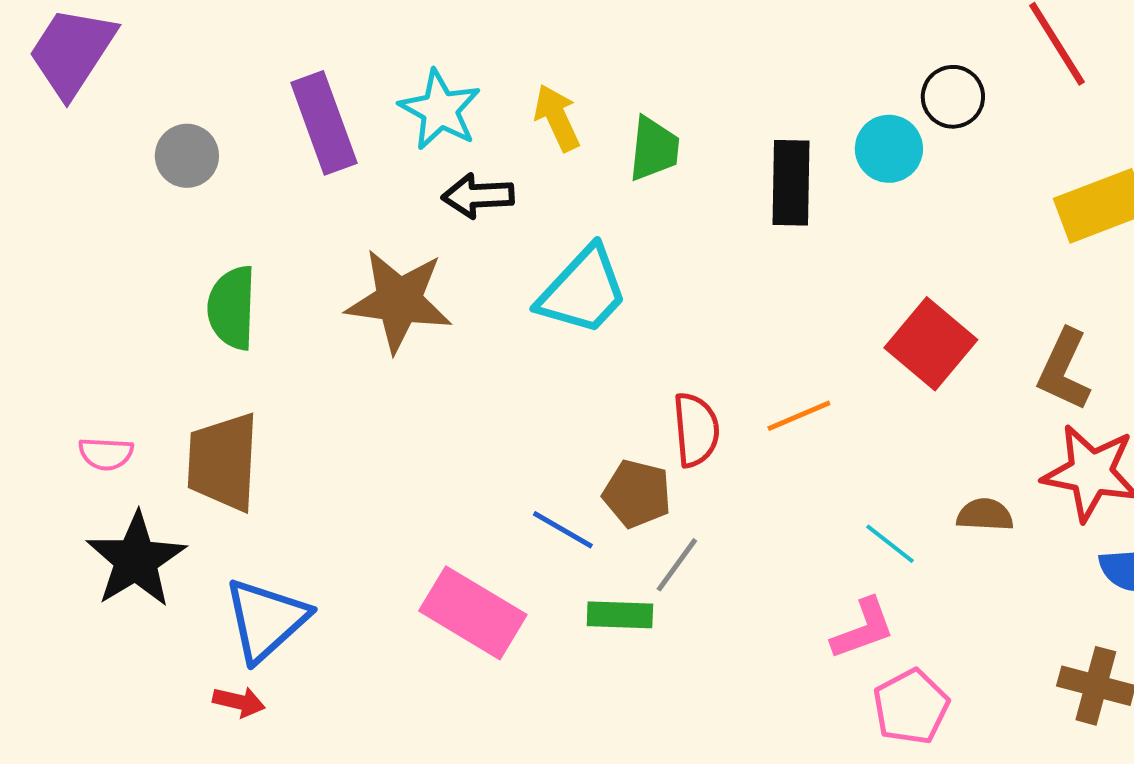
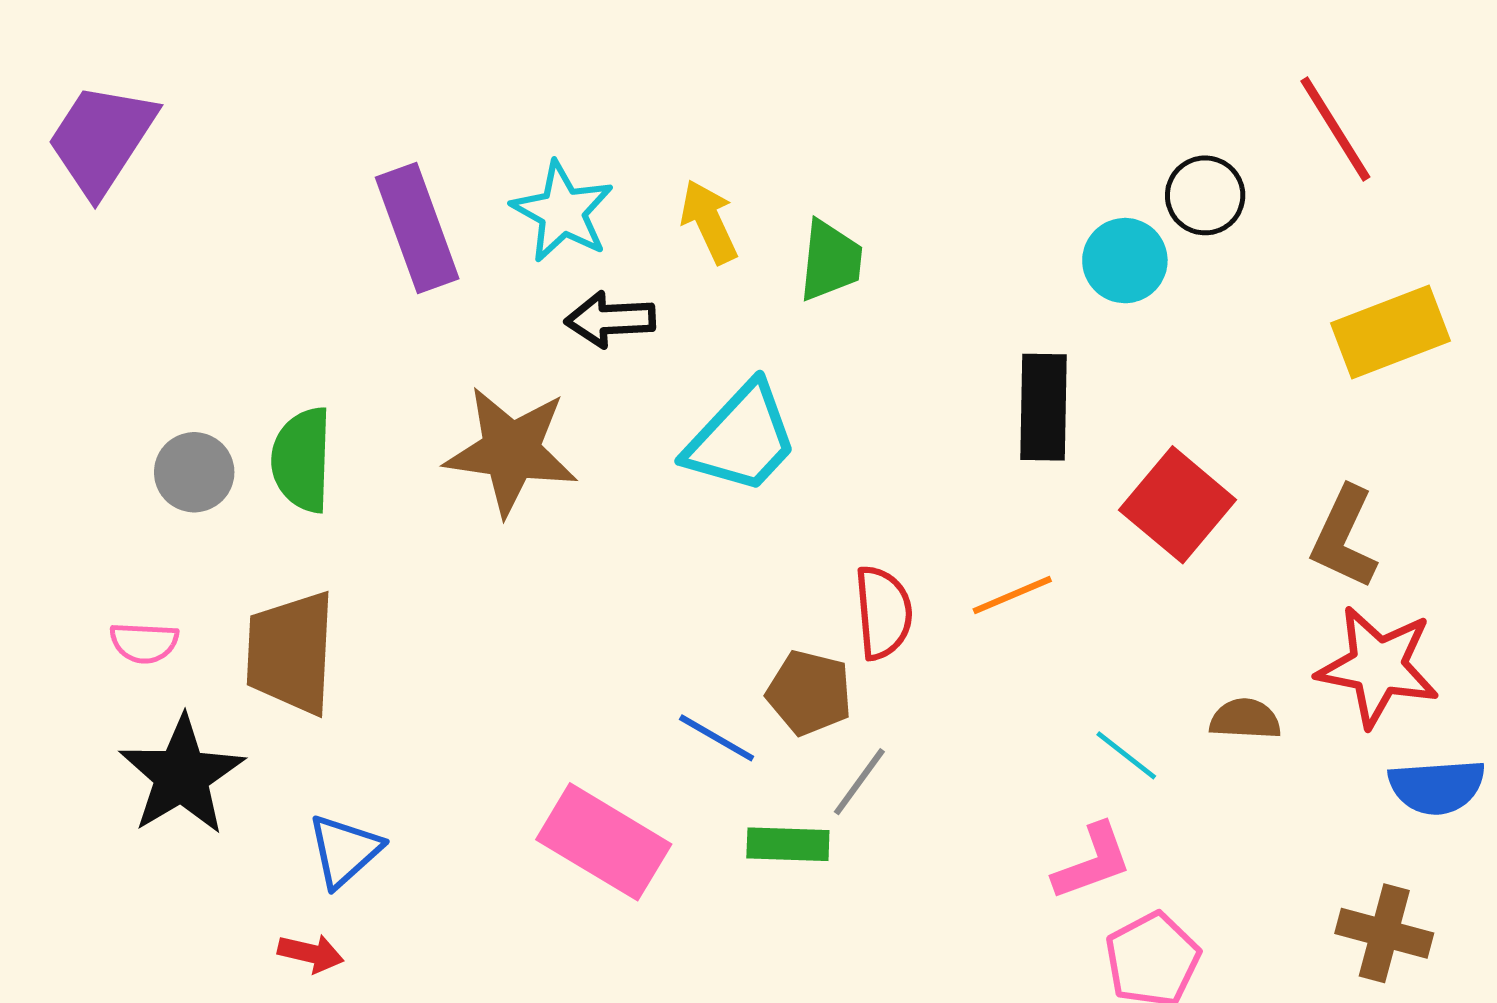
gray circle: (187, 156) -> (194, 472), moved
black rectangle: (791, 183) -> (1043, 407), moved
blue triangle: (266, 620) -> (344, 851), size x0.7

